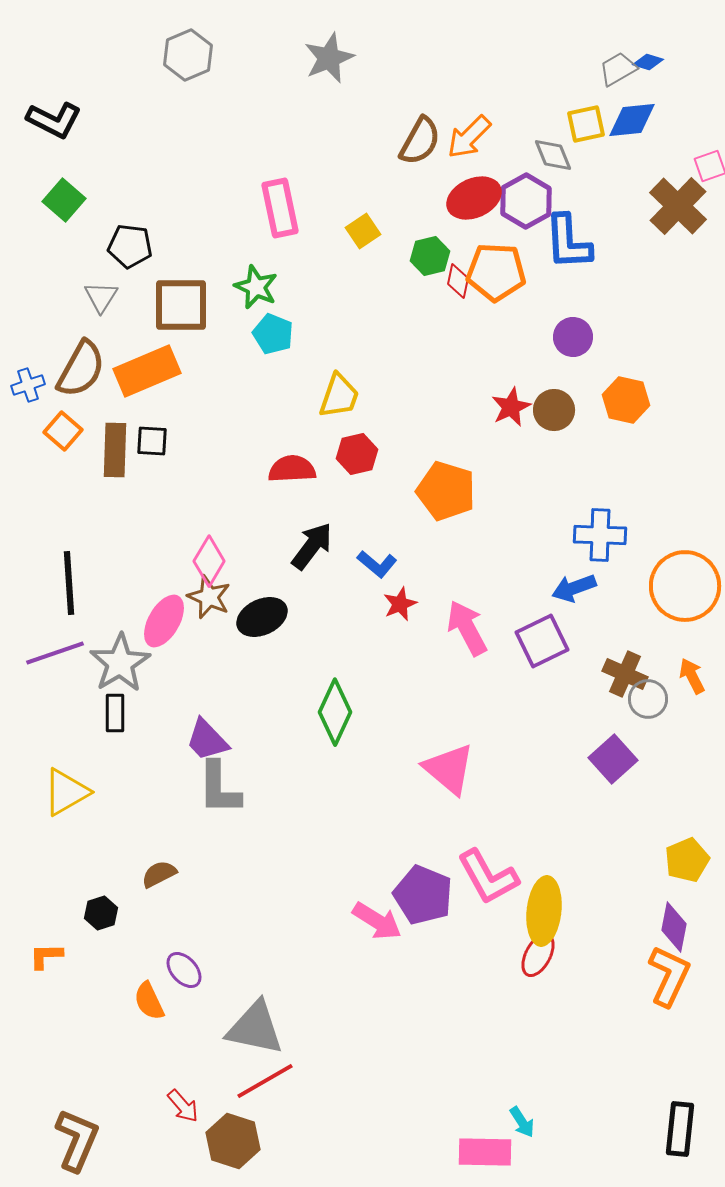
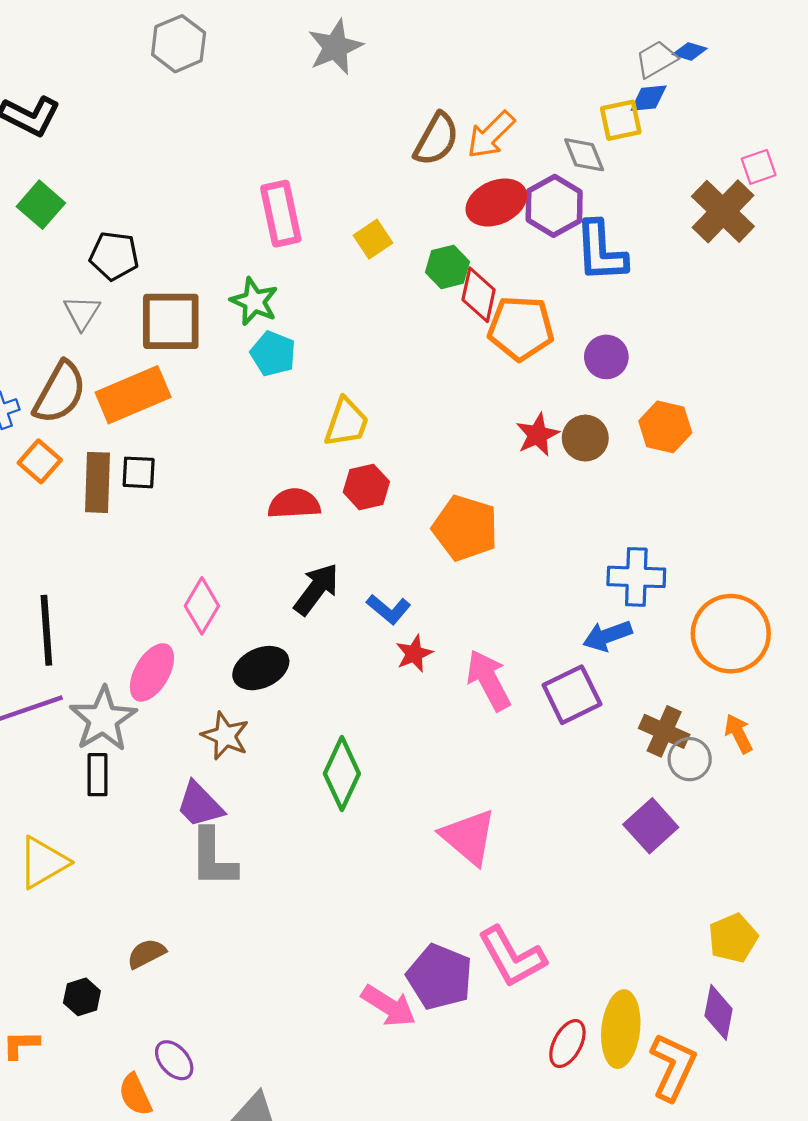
blue diamond: (632, 120) -> (649, 98), moved, size x0.7
orange pentagon: (496, 272) -> (521, 328), moved
red diamond: (458, 281) -> (479, 295), size x1.4
brown star: (209, 597) -> (225, 736), moved
yellow ellipse: (544, 911) -> (621, 1029), moved
orange L-shape: (669, 976) -> (673, 1067), moved

